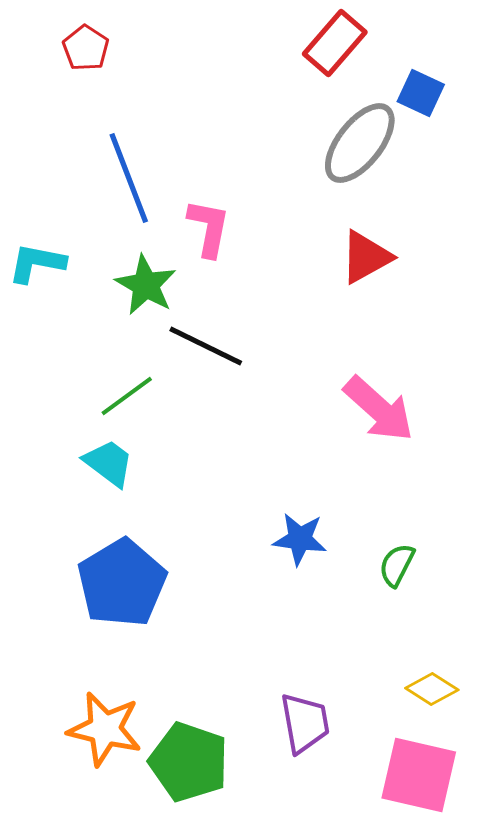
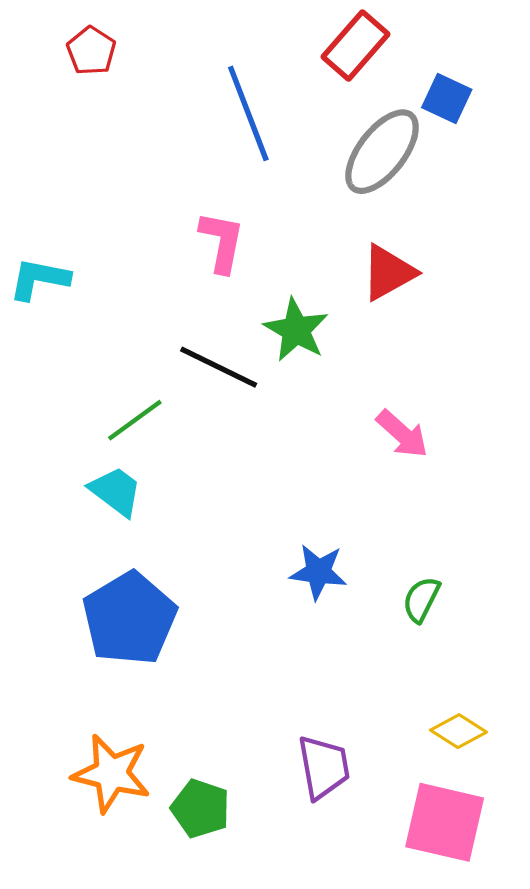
blue line: (129, 178) -> (248, 113), moved
green star: (146, 285) -> (296, 330), moved
pink arrow: (379, 409) -> (402, 434), size x0.7
green pentagon: (189, 762) -> (201, 808), size x0.7

